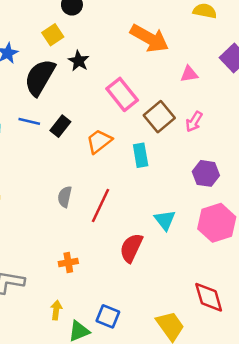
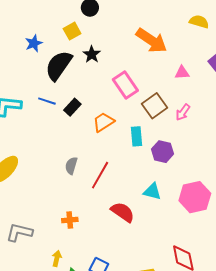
purple hexagon: (206, 173) -> (163, 152), moved
cyan triangle: (165, 220) -> (152, 191), turned -42
red semicircle: (131, 248) -> (123, 212), turned 95

